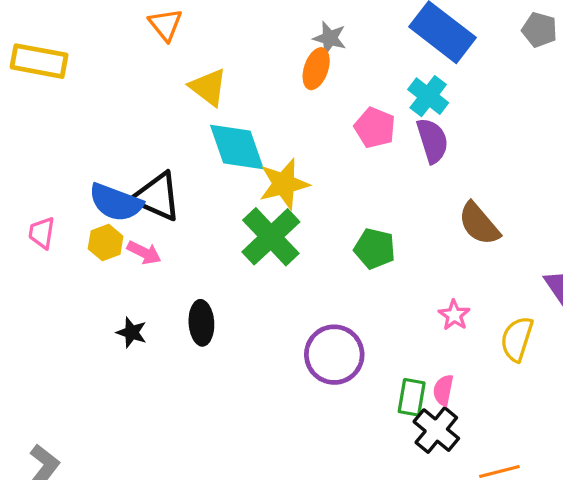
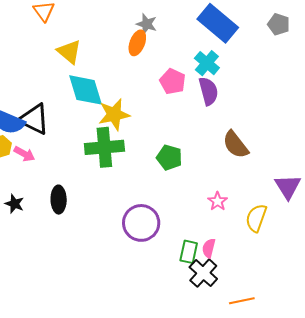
green cross: (271, 237) -> (104, 147), turned 36

